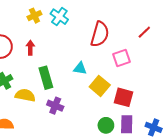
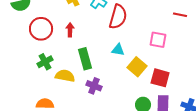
red line: (144, 32) -> (180, 15), turned 56
red semicircle: (100, 34) -> (118, 17), moved
pink square: (121, 58) -> (158, 40), turned 30

